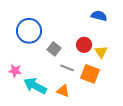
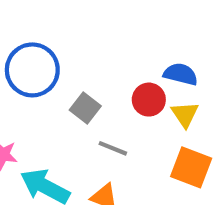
blue semicircle: (99, 16) -> (181, 74), moved
orange square: (90, 74) -> (191, 167), moved

